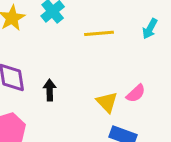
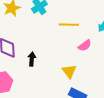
pink semicircle: (136, 93) -> (85, 45), moved

